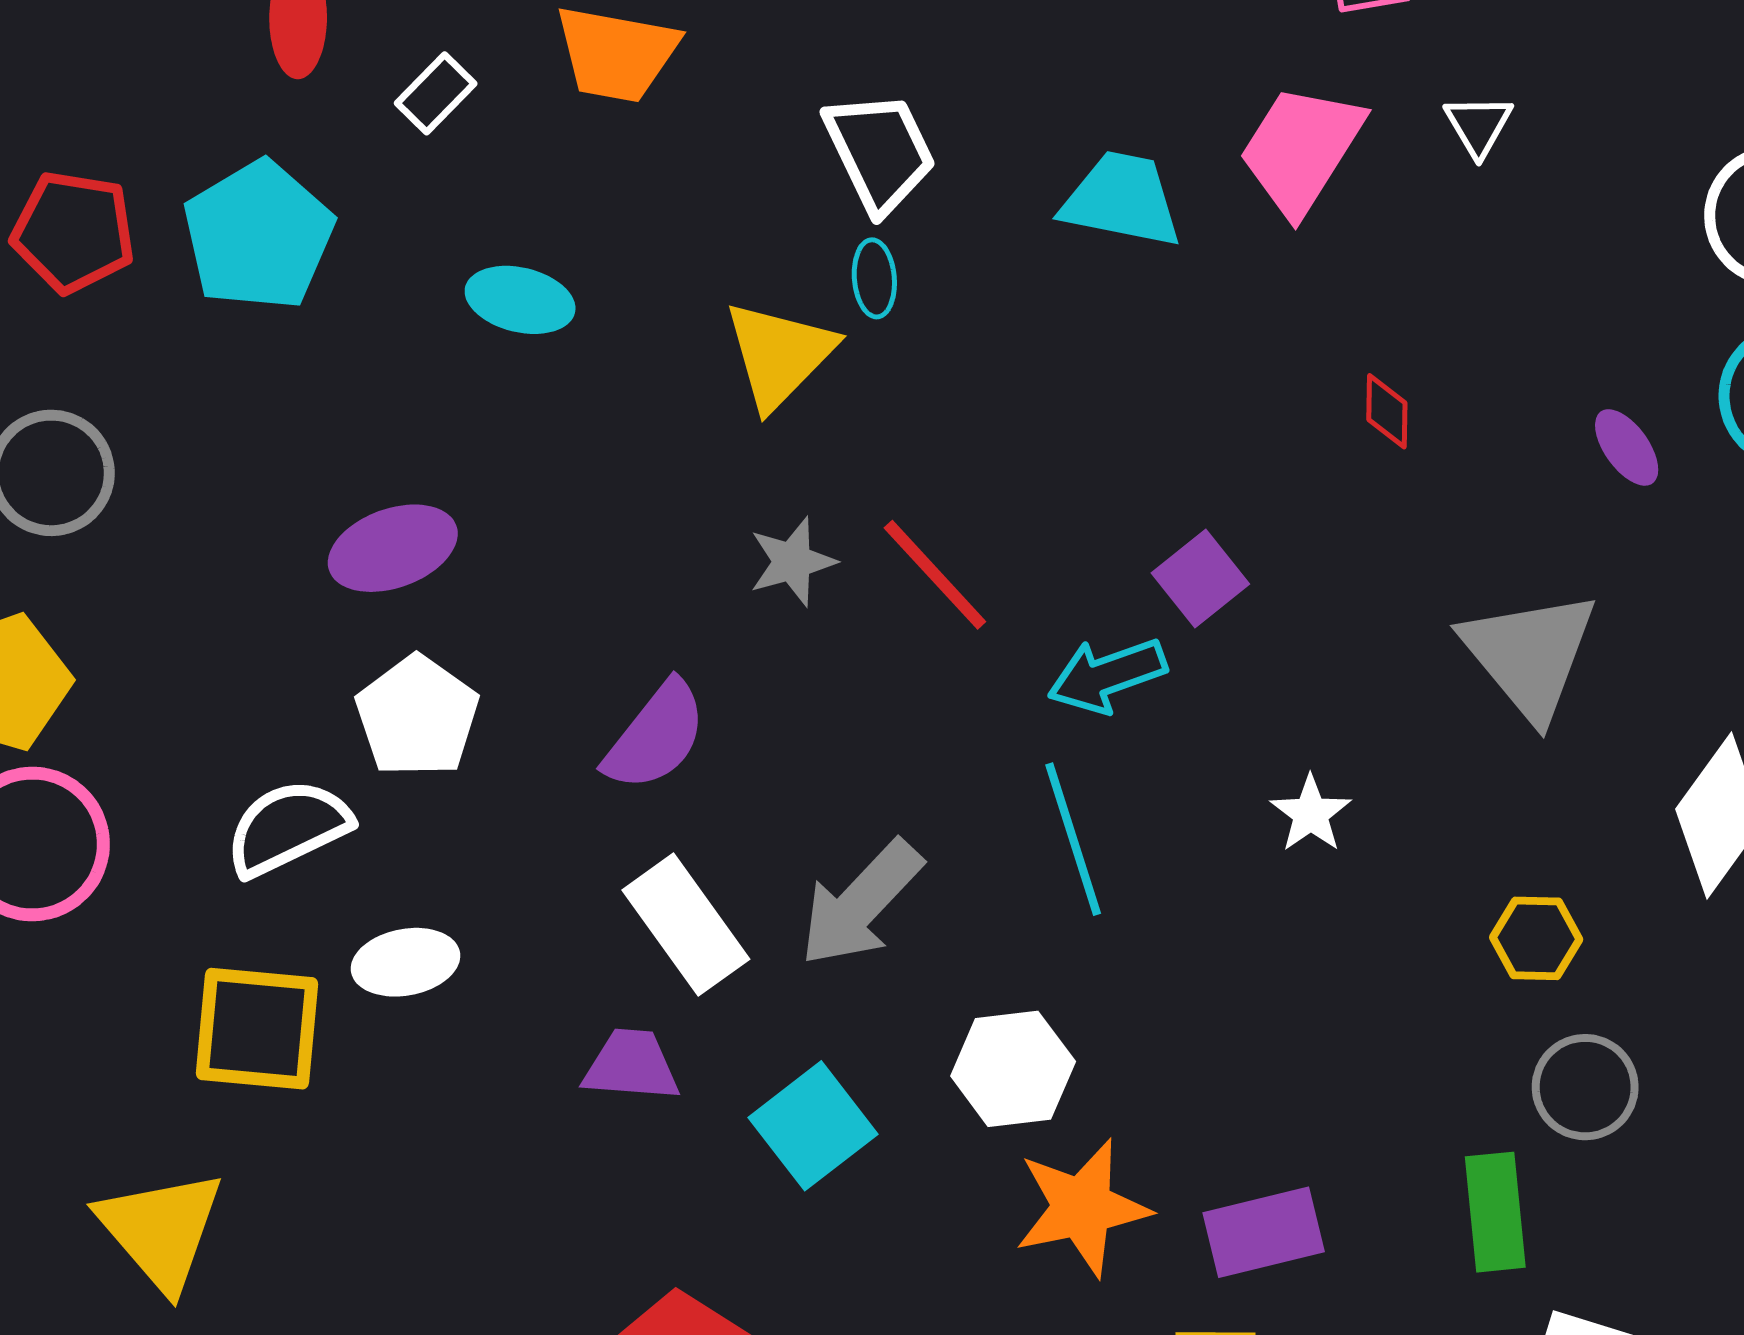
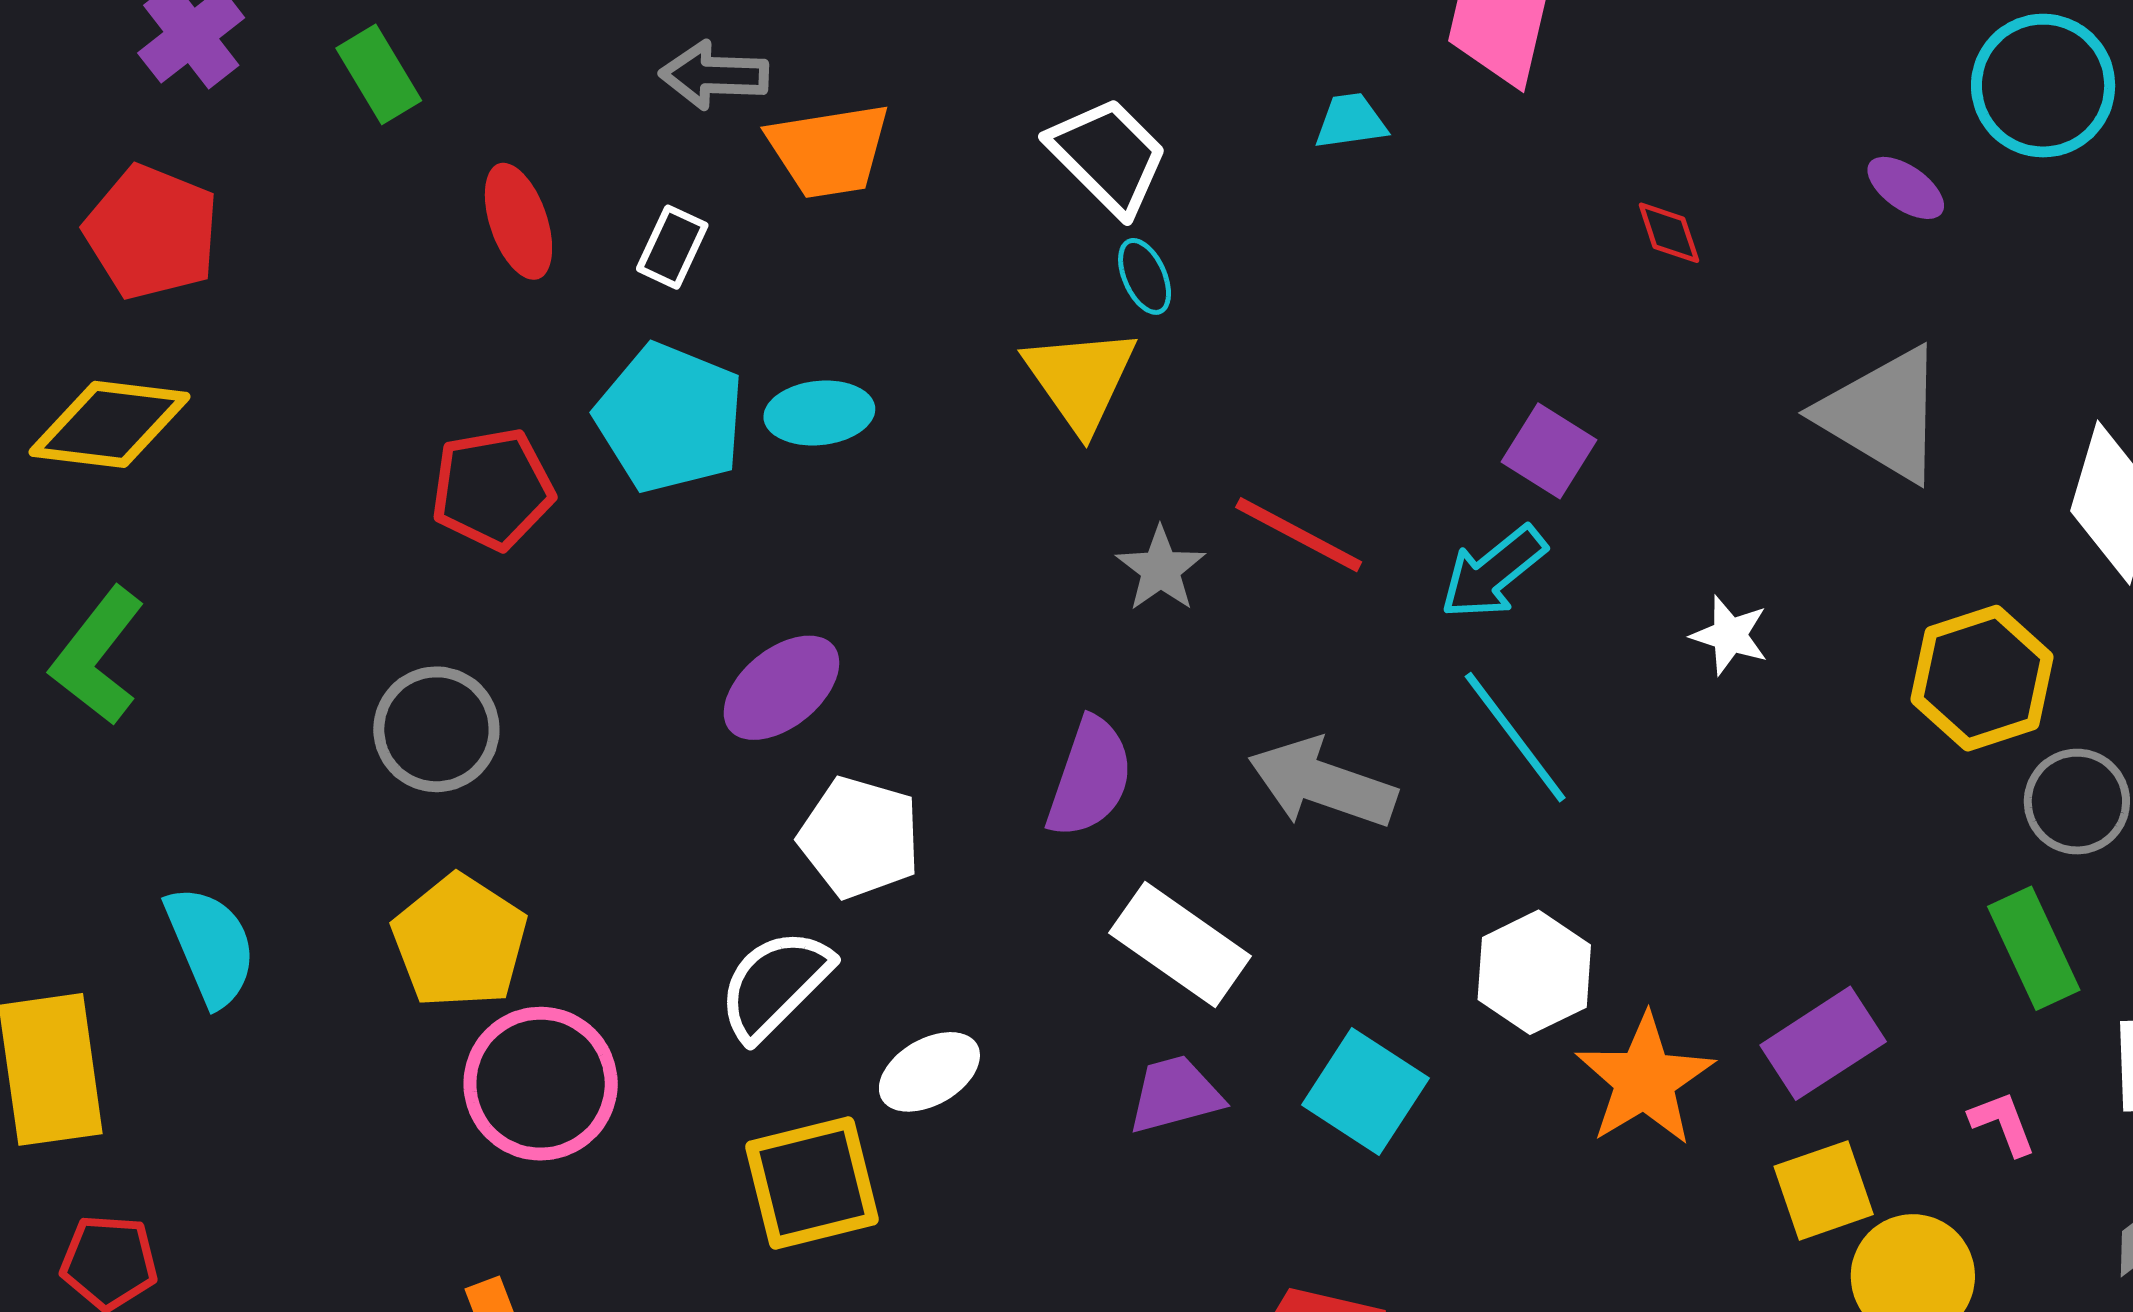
cyan trapezoid: (1122, 200) -> (1351, 121), size x0.6
red pentagon: (73, 232) -> (493, 489), moved
cyan pentagon: (258, 236) -> (670, 418), moved
gray arrow: (861, 903) -> (1322, 783), moved, turned 85
yellow hexagon: (1536, 938) -> (1982, 678), size x1.6

